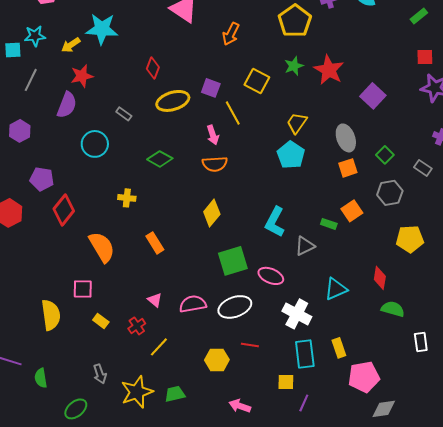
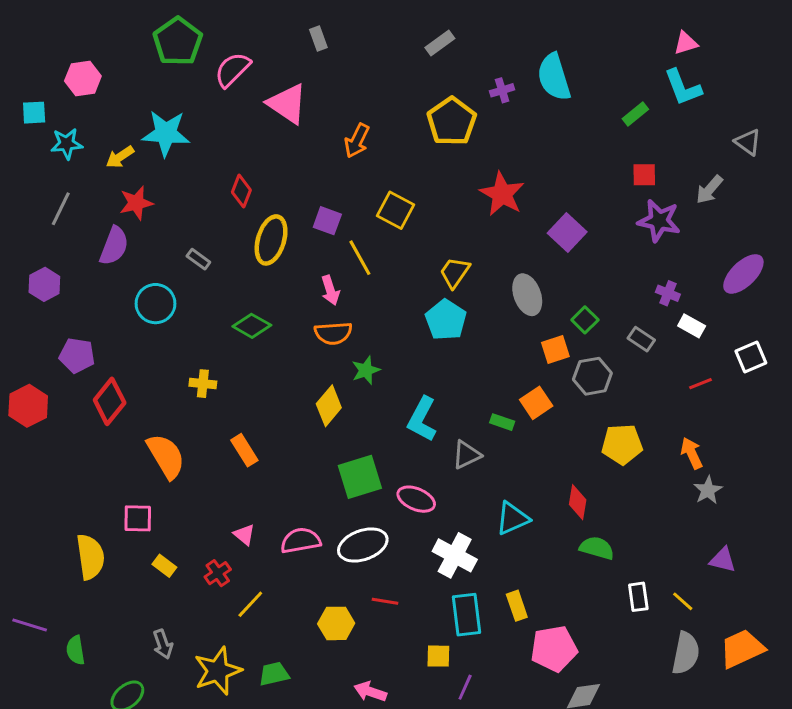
cyan square: (13, 50) -> (34, 113), moved
green star: (294, 66) -> (366, 370), moved
yellow ellipse: (173, 101) -> (271, 240), turned -56
orange square: (348, 168) -> (555, 350), moved

